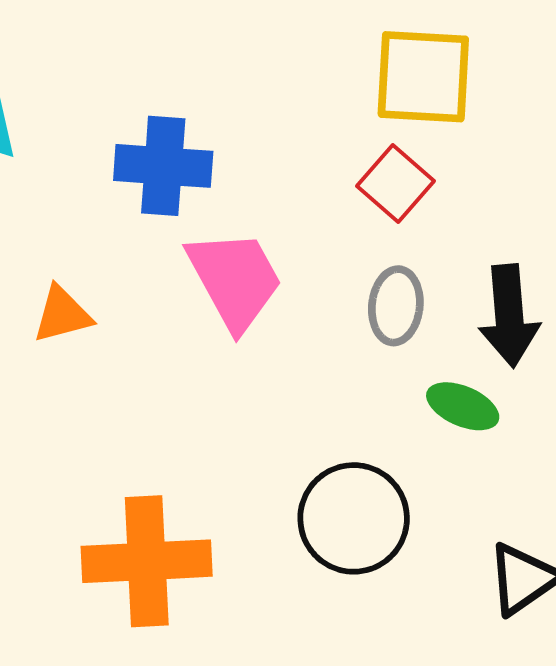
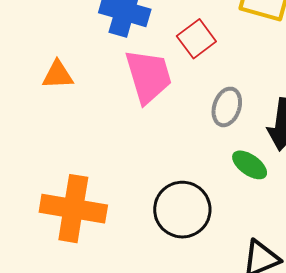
red square: (395, 183) -> (196, 39), moved

